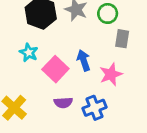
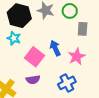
cyan star: (29, 53) -> (14, 38), moved
purple semicircle: (63, 103) -> (33, 80), moved

